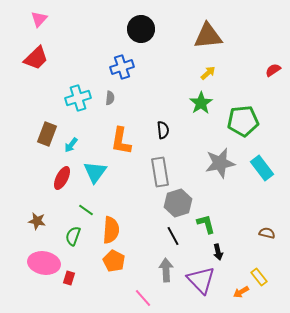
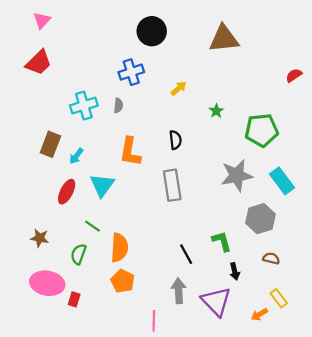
yellow arrow: (208, 73) -> (179, 88), moved
green star: (201, 103) -> (216, 111), size x0.6
gray hexagon: (178, 203) -> (260, 219), moved
brown semicircle: (267, 233) -> (271, 258), moved
pink line: (143, 298) -> (154, 321), turned 42

